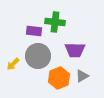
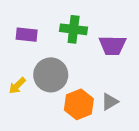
purple rectangle: (34, 31) -> (27, 35), moved
purple trapezoid: (75, 50) -> (112, 45), moved

